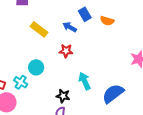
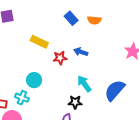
blue arrow: (70, 27) -> (81, 52), moved
yellow rectangle: (39, 29) -> (39, 42), moved
black star: (63, 96) -> (75, 102), moved

